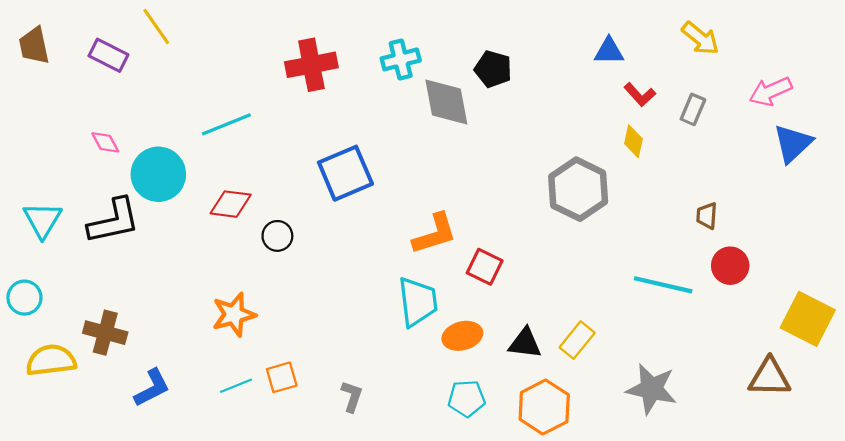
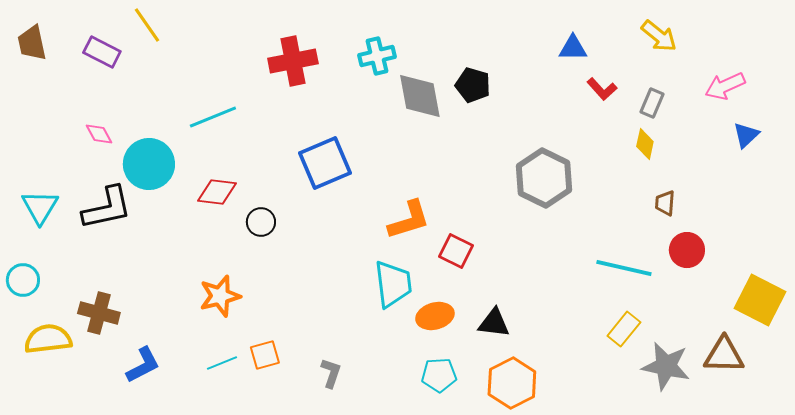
black pentagon: (493, 69) -> (473, 85), moved
yellow diamond: (633, 141) -> (645, 144), moved
blue triangle: (793, 143) -> (746, 135), size x0.7
yellow rectangle: (577, 340) -> (624, 329), moved
gray star: (652, 389) -> (666, 366), moved

